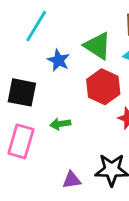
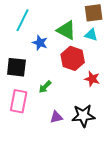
green arrow: (60, 124) -> (45, 87), turned -32
purple triangle: (72, 180) -> (56, 117), moved

